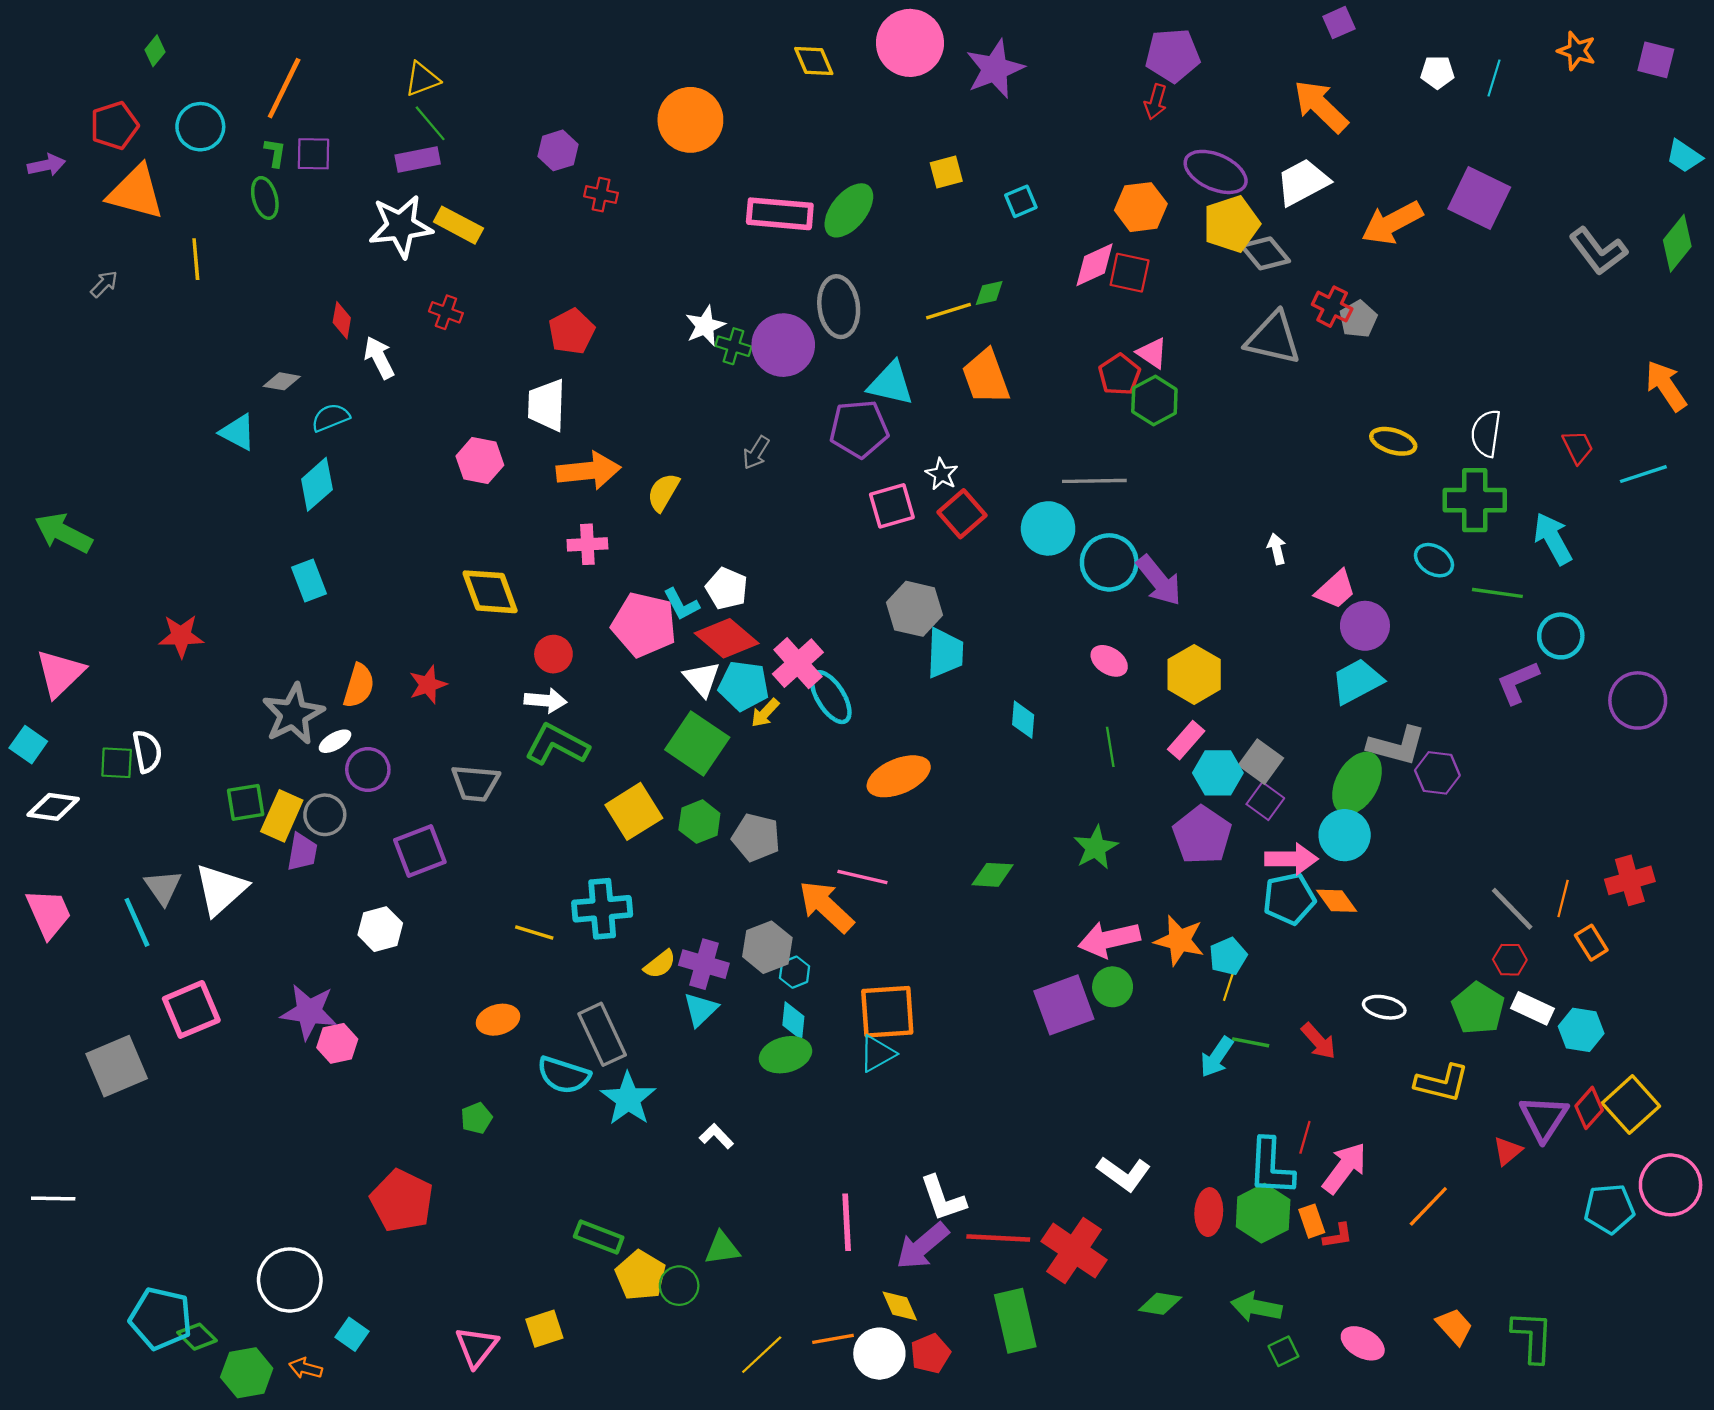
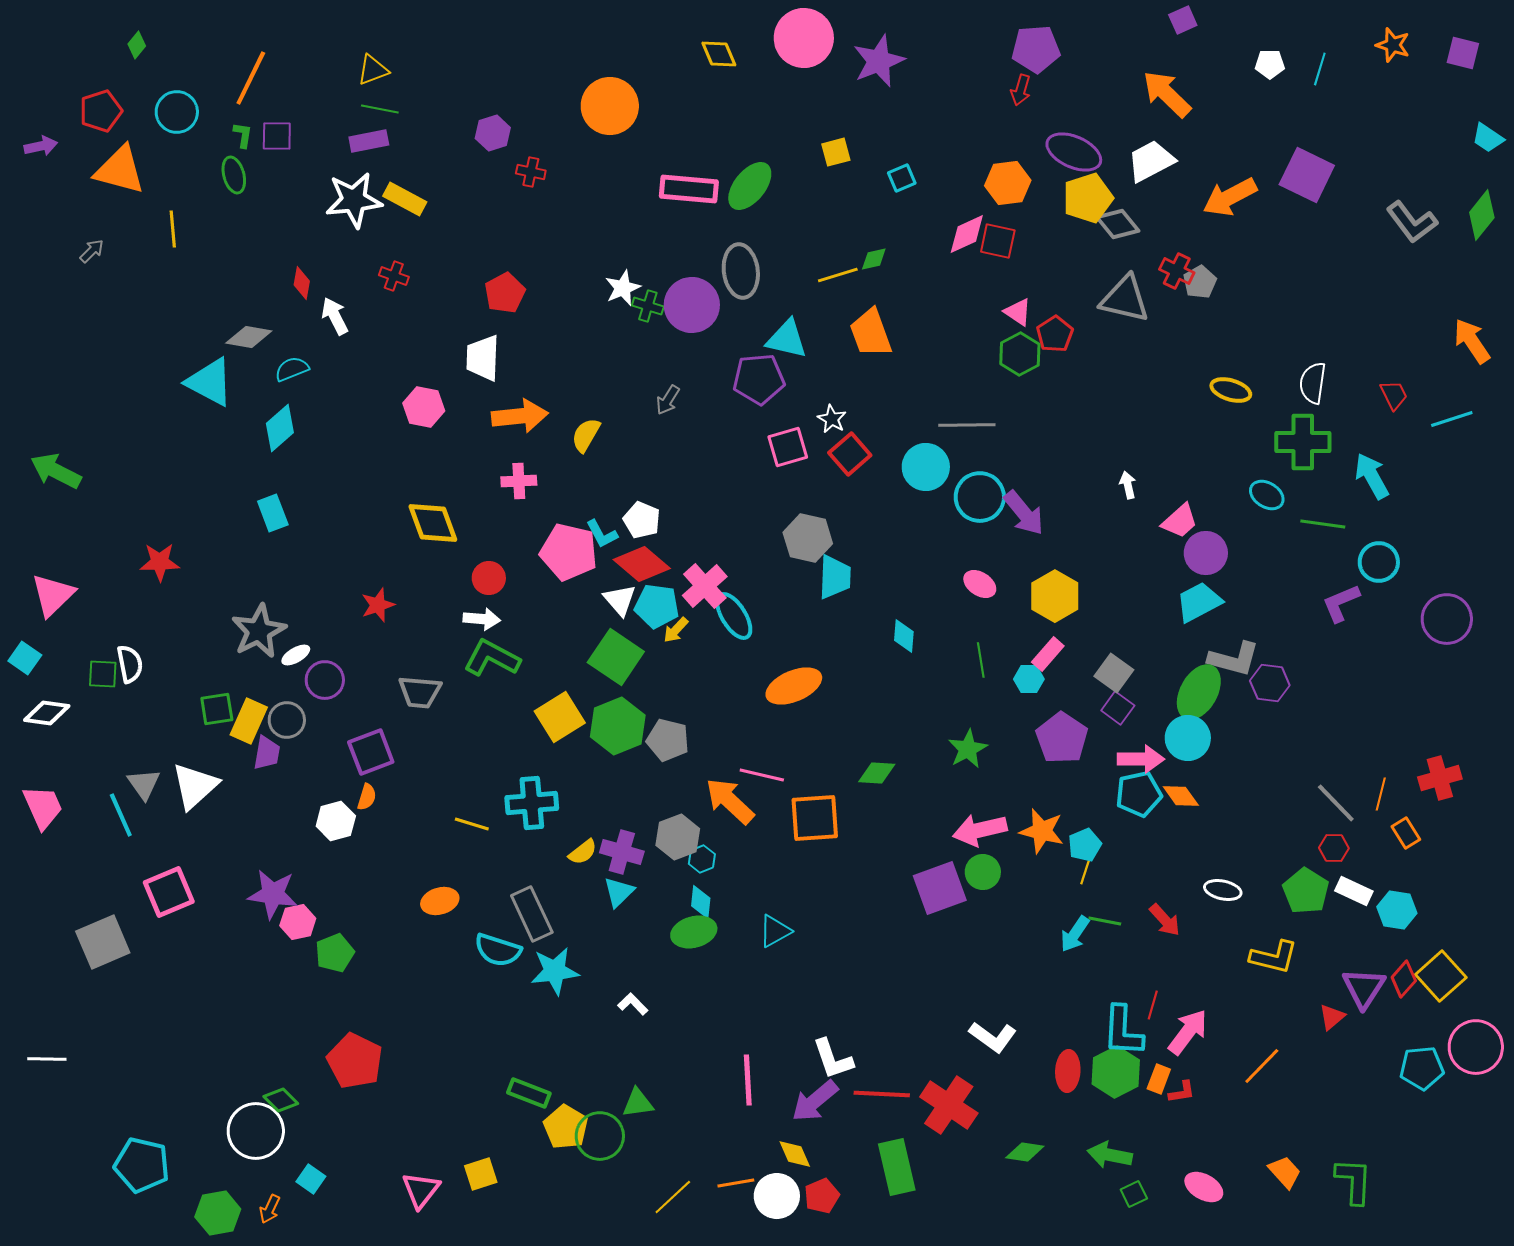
green line: (430, 123) -> (380, 109), turned -39
red pentagon: (1119, 375) -> (1055, 334), moved
gray diamond: (282, 381) -> (249, 337), size x1.4
cyan triangle: (238, 432) -> (210, 382), size x1.5
orange semicircle: (359, 686) -> (367, 797), moved, size x0.7
cyan hexagon: (1218, 773) -> (1029, 679), moved, size x0.7
green hexagon: (699, 822) -> (618, 726), size x1.5
orange square: (887, 1012) -> (815, 818), moved
cyan star: (628, 1099) -> (555, 971), turned 30
green pentagon: (476, 1118) -> (335, 953), moved, size x1.4
orange rectangle: (1312, 1221) -> (1159, 1079), turned 40
green circle: (679, 1286) -> (600, 1136), size x1.4
green diamond: (197, 1337) -> (281, 1100), moved
orange arrow: (306, 1368) -> (270, 1209), turned -80

